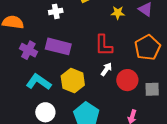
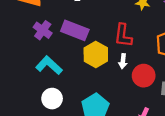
white arrow: (106, 69) -> (123, 61), turned 144
yellow hexagon: (73, 81) -> (96, 54), moved

